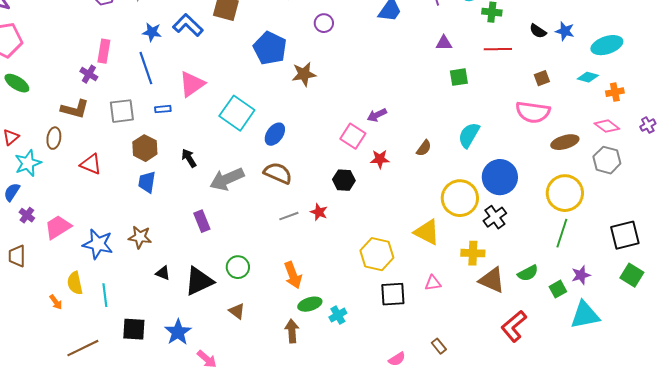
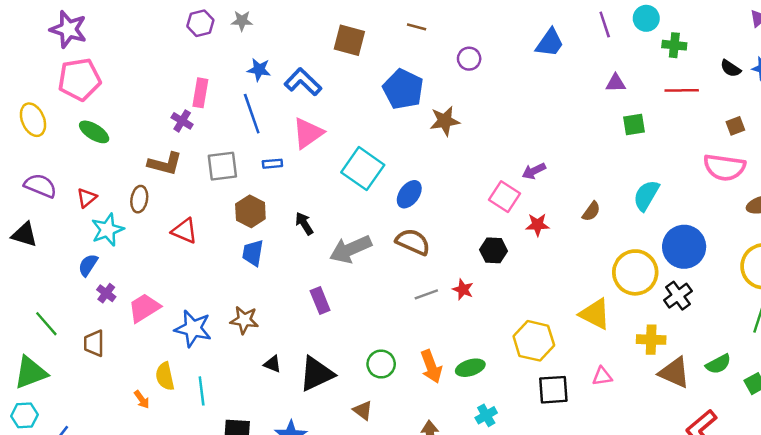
blue L-shape: (188, 25) -> (303, 82), moved
green circle: (238, 267) -> (381, 364), moved
green ellipse: (310, 304) -> (470, 368), moved

